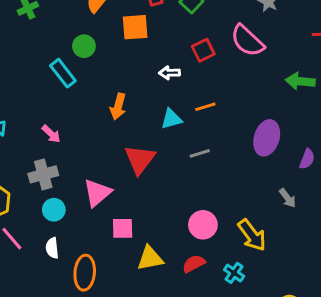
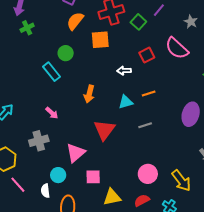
pink arrow: (51, 134) -> (52, 113), moved
cyan circle: (54, 210) -> (58, 175), moved

